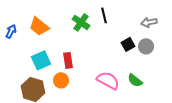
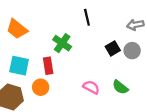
green cross: (81, 22) -> (62, 43), moved
cyan square: (41, 60) -> (19, 66), turned 36
pink semicircle: (108, 80) -> (91, 87), size x0.7

